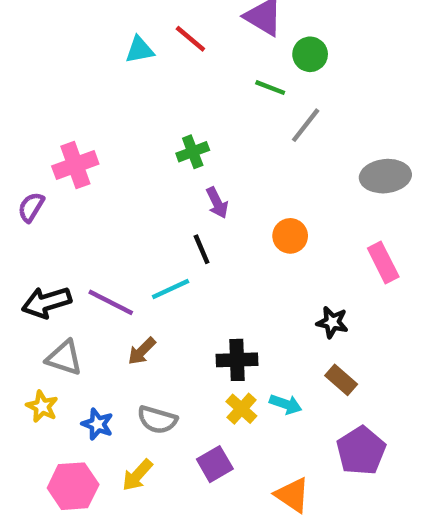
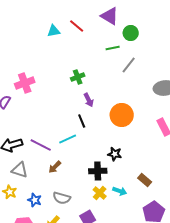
green line: (270, 88) -> (113, 48), turned -32
orange circle: (290, 236) -> (122, 115), size x1.5
black star: (332, 322) -> (115, 154), moved

